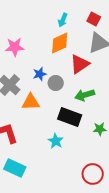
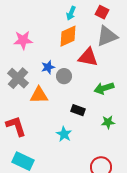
red triangle: (80, 64) -> (88, 57), turned 45
green arrow: (85, 95) -> (104, 88), moved
black rectangle: (70, 117) -> (78, 110), size x0.6

